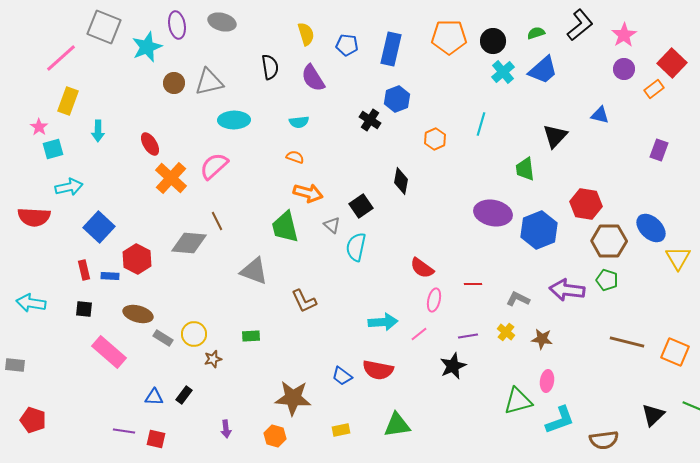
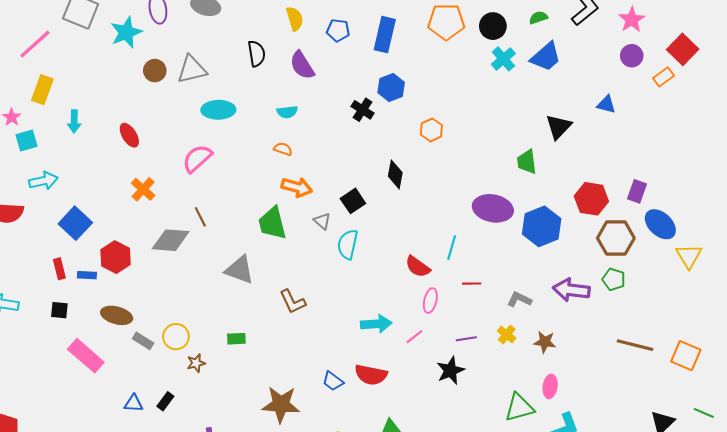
cyan line: (481, 124) -> (452, 248), moved
purple rectangle: (659, 150) -> (637, 191), moved
orange cross: (171, 178) -> (143, 189), moved, size x0.7

